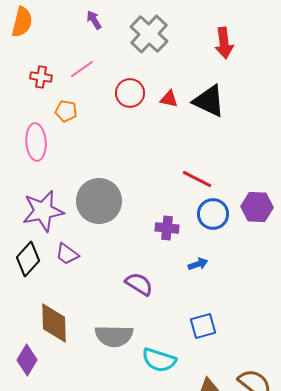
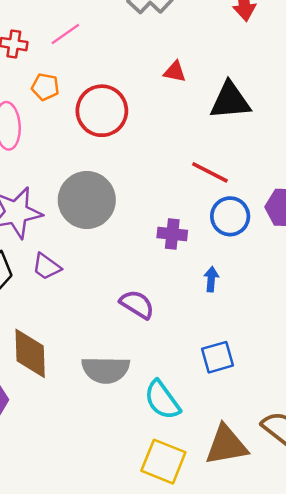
red circle: (130, 93) -> (102, 111), moved, size x1.4
black triangle: (209, 101) -> (230, 101), moved, turned -30
blue arrow: (198, 264) -> (211, 279), turned -66
cyan semicircle: (159, 360) -> (162, 400), turned 36

